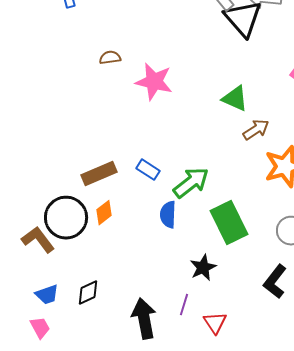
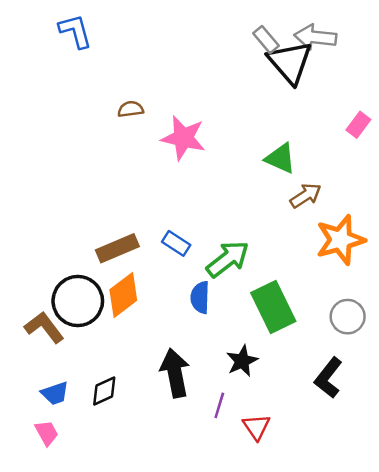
orange diamond: (104, 213) -> (123, 295), size x1.5
black arrow: (144, 319) -> (175, 373), moved

